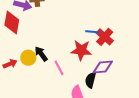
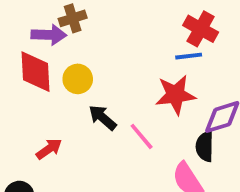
red cross: (105, 37) -> (201, 29), moved
yellow circle: (28, 58) -> (78, 79), moved

